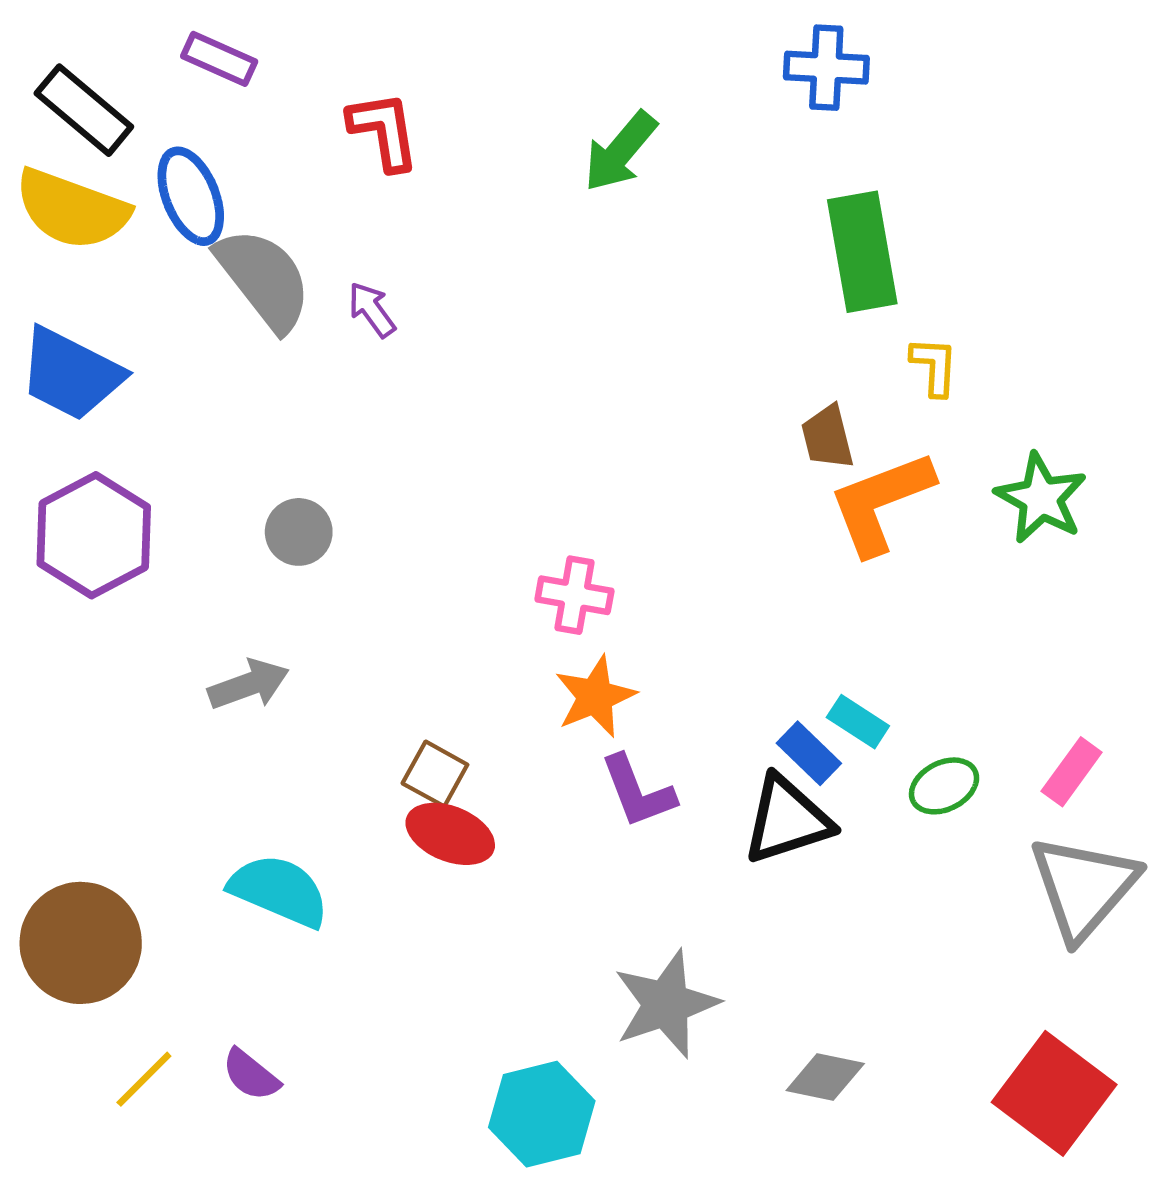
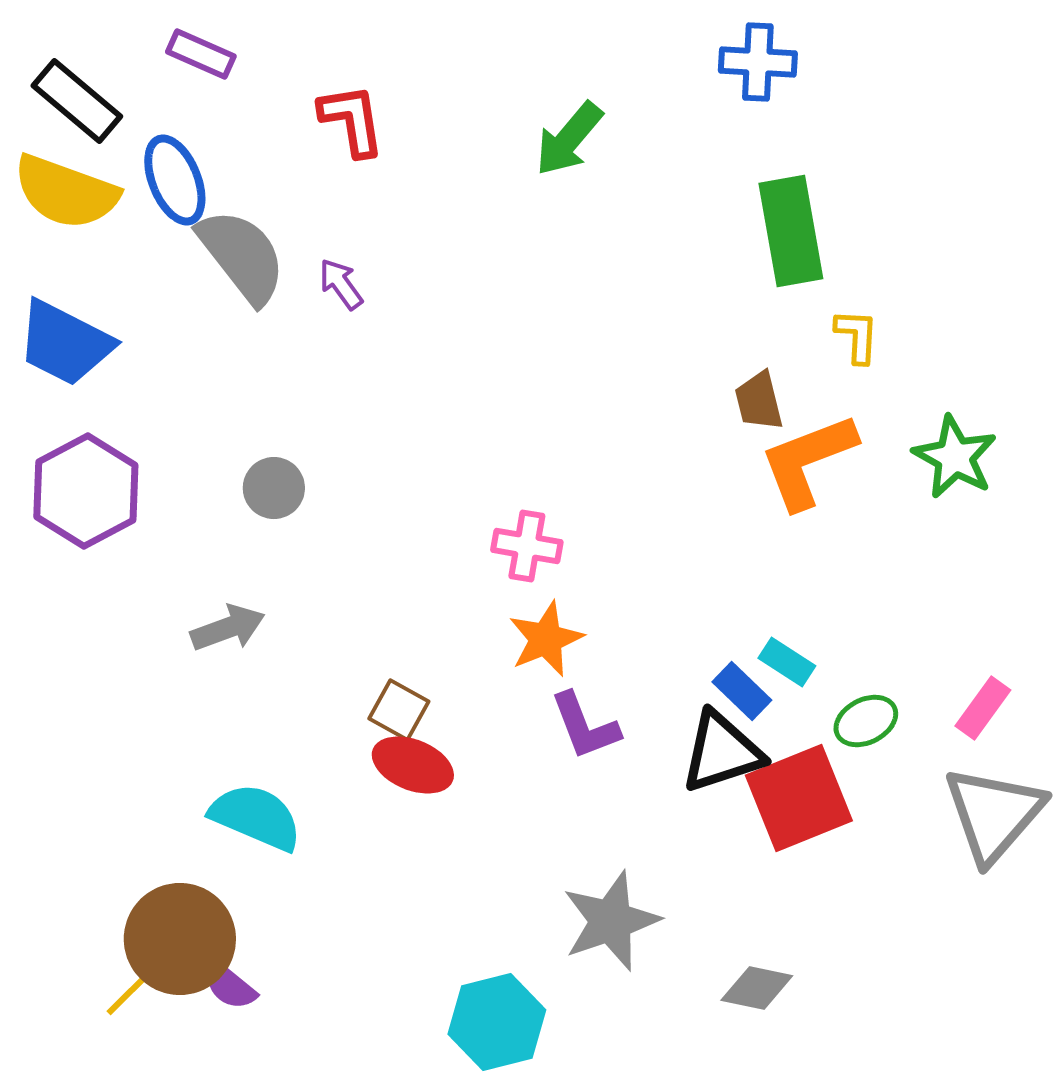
brown circle: (81, 943) -> (180, 939), moved
red square: (1054, 1093) -> (799, 798), moved, turned 31

